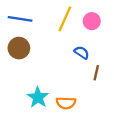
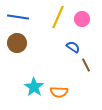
brown line: (96, 73) -> (86, 65), turned -40

